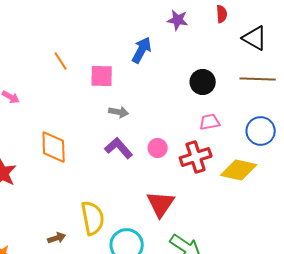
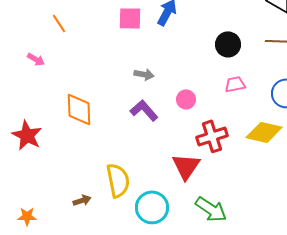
orange line: (61, 61) -> (59, 23), moved
pink square: (102, 76) -> (130, 18), moved
pink circle: (158, 148) -> (186, 99), moved
red cross: (196, 157) -> (212, 136), moved

